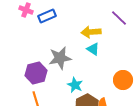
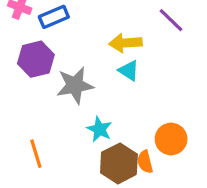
purple hexagon: (36, 73) -> (36, 59), moved
orange circle: (123, 80) -> (171, 139), moved

